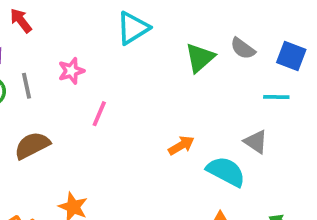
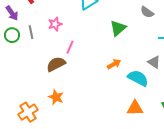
green triangle: (200, 58) -> (118, 28), moved
brown semicircle: (32, 145) -> (56, 64), moved

